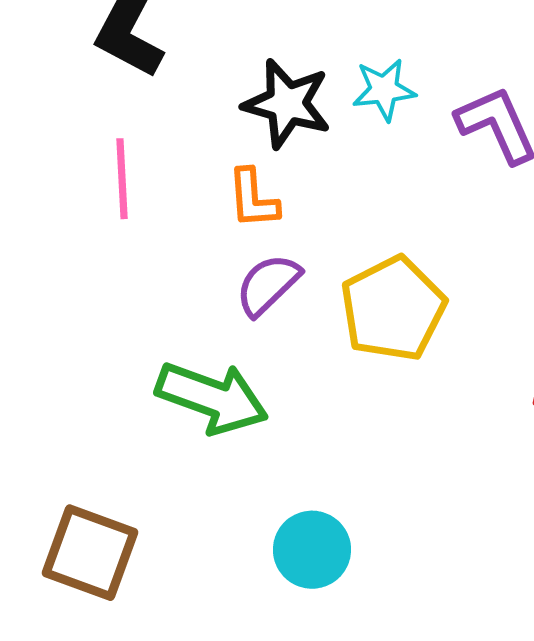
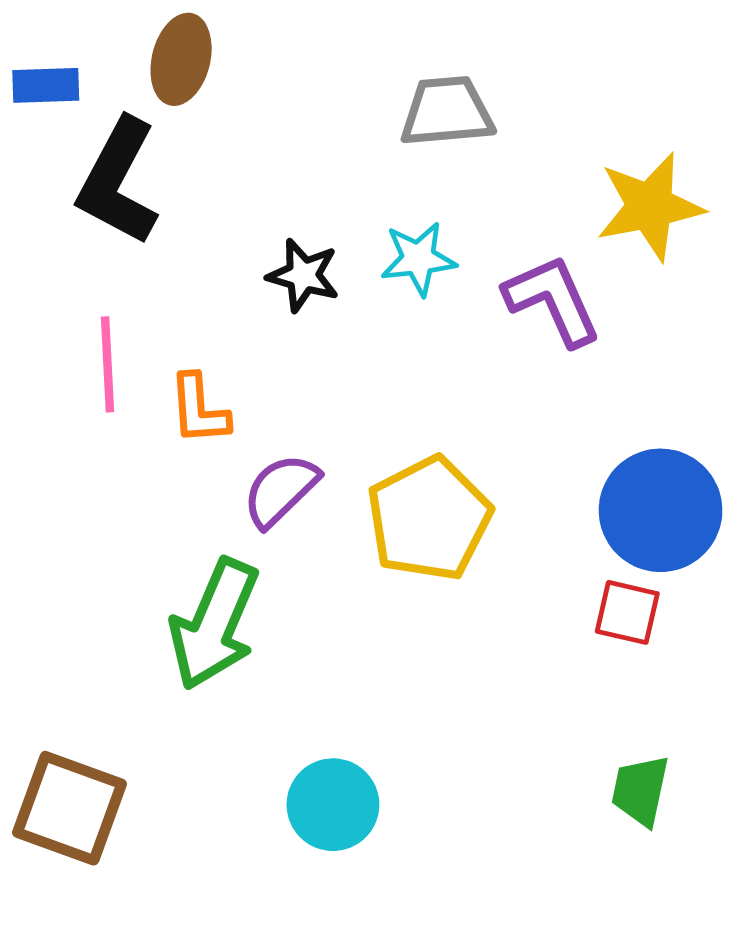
black star: (287, 104) -> (303, 275), size x0.7
orange L-shape: (253, 199) -> (199, 409), moved
green arrow: (212, 398) -> (214, 624), turned 93

